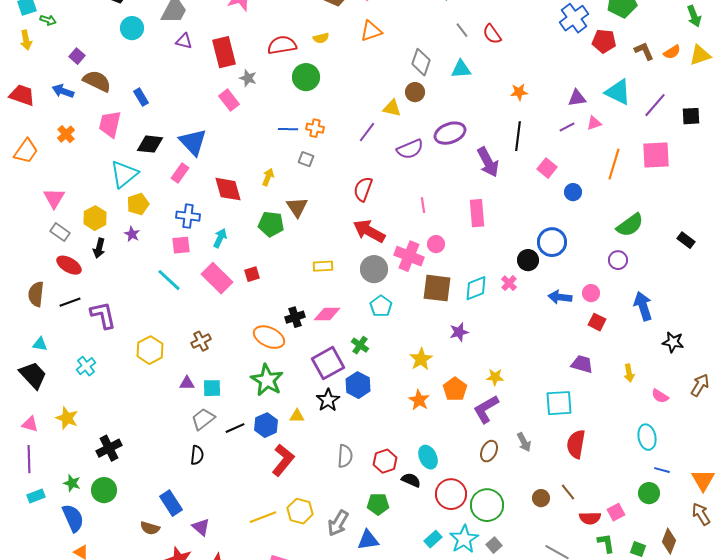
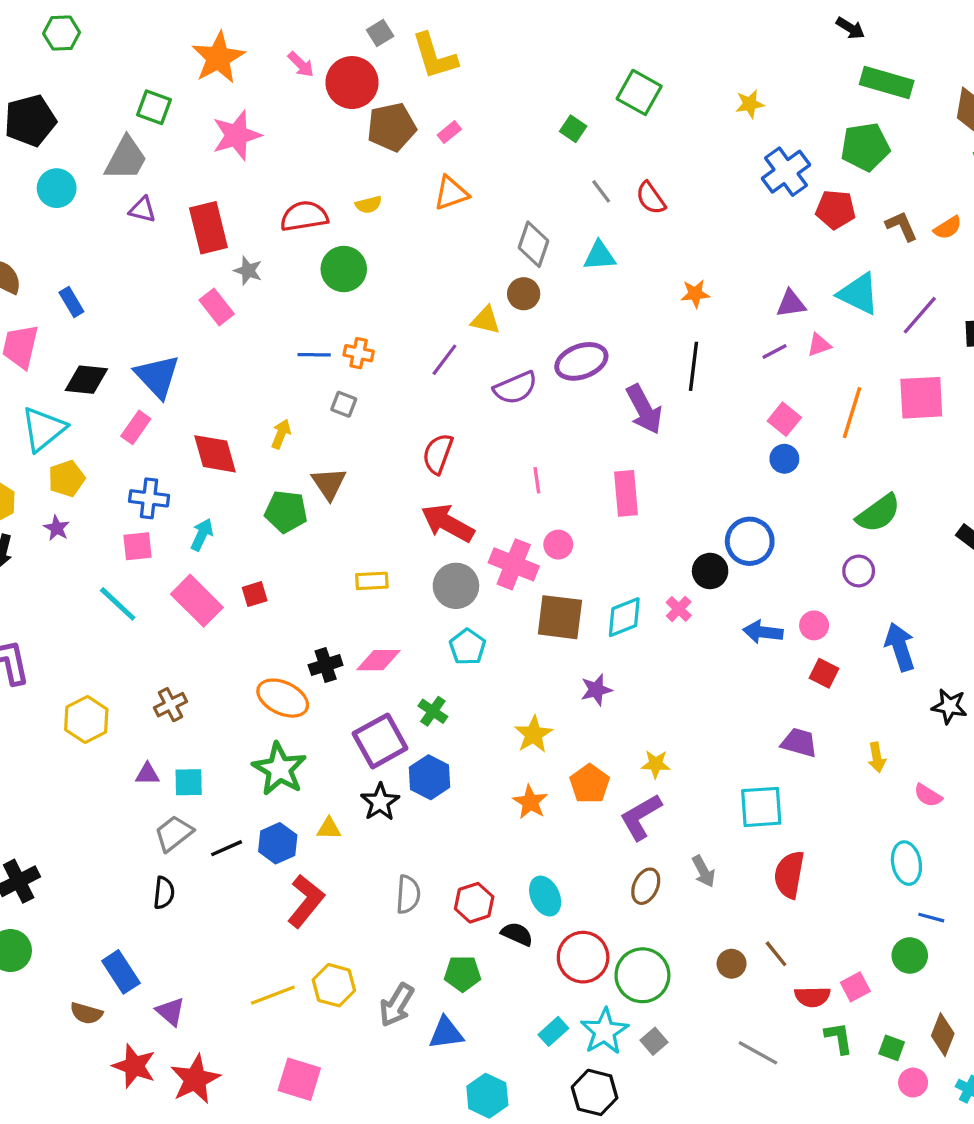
pink square: (547, 168) -> (784, 419), moved

